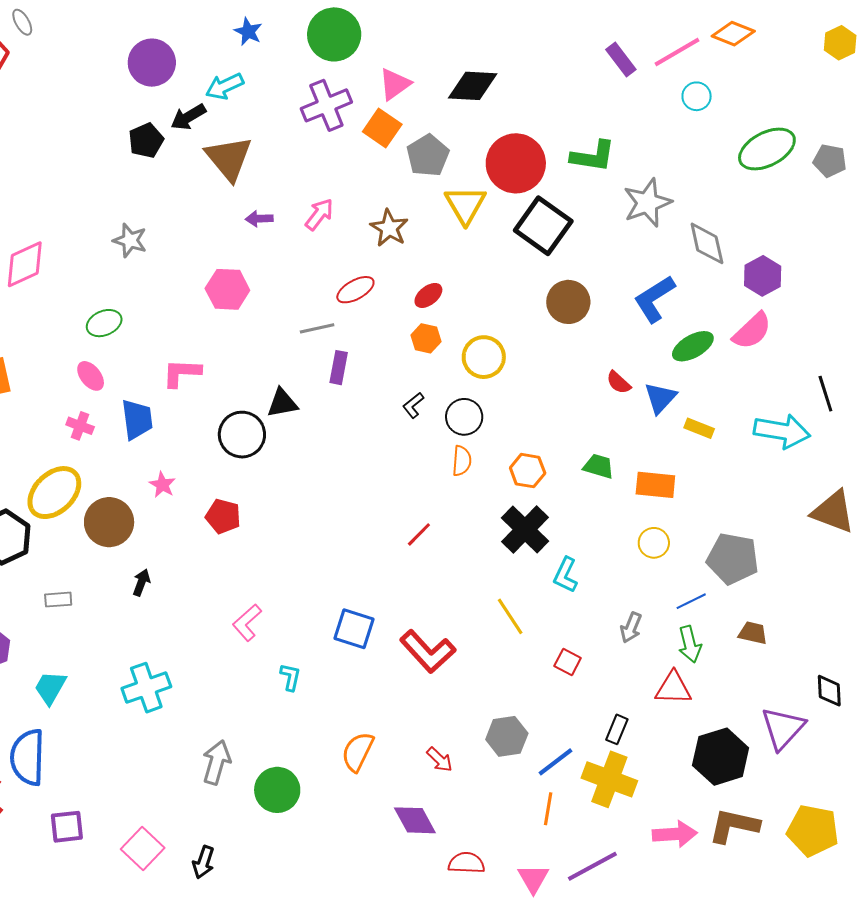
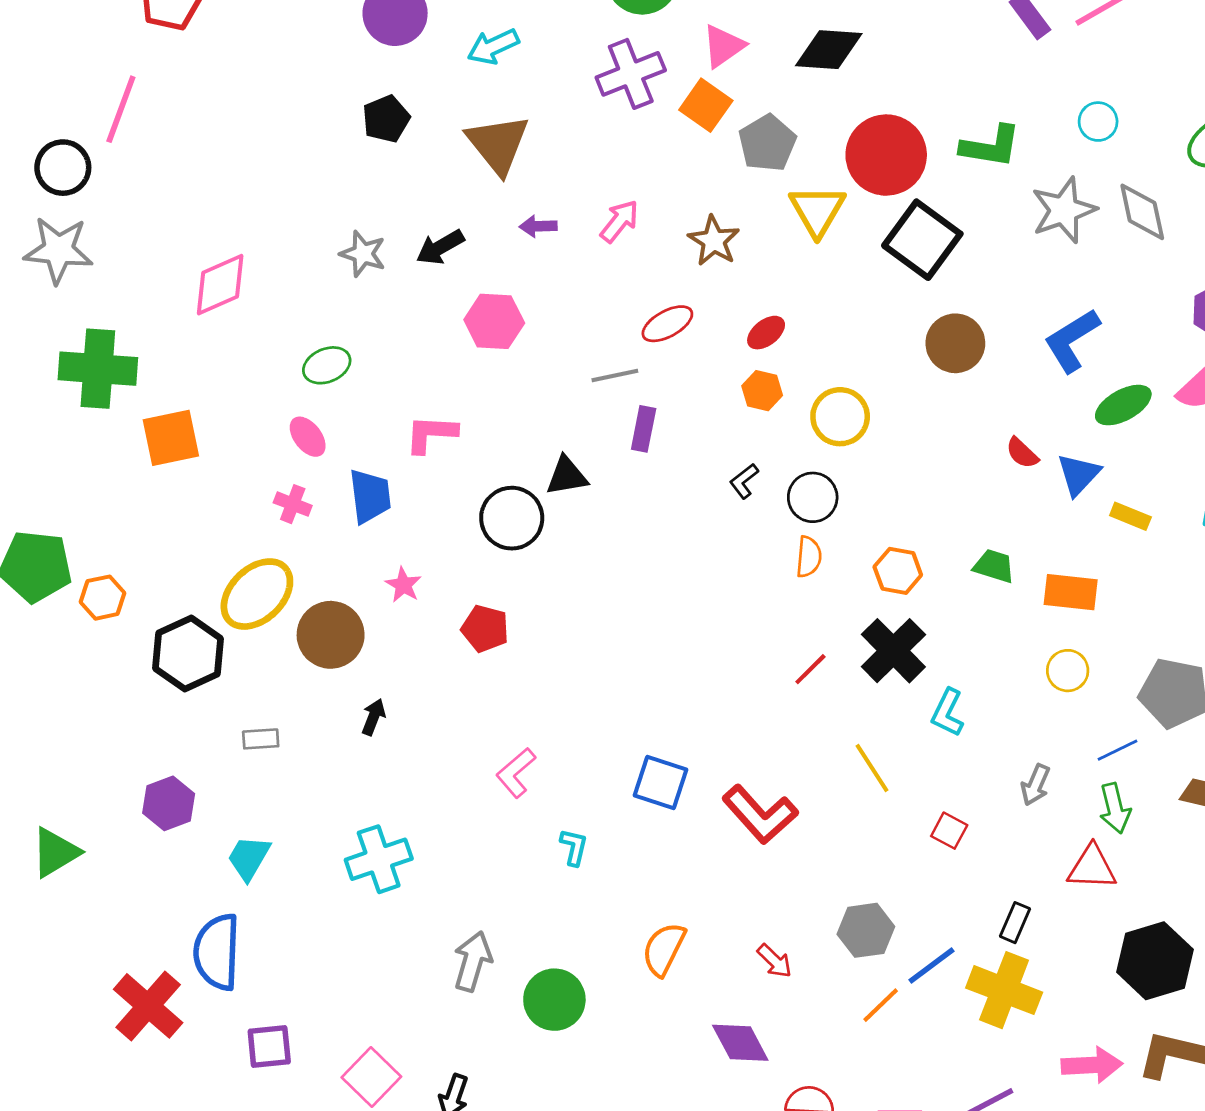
cyan circle: (697, 96) -> (1098, 122), moved
black arrow: (188, 117) -> (440, 247), moved
gray diamond: (707, 243) -> (1142, 212), moved
red line: (419, 534) -> (810, 669), moved
orange line: (548, 809) -> (881, 1005), moved, turned 36

